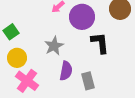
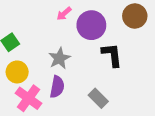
purple semicircle: (66, 71) -> (57, 87), moved
gray rectangle: (88, 81) -> (98, 98), turned -30

